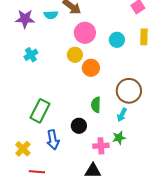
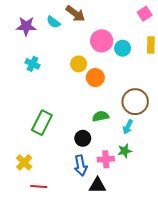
cyan semicircle: (51, 15) -> (53, 22), turned 40
pink circle: (85, 33) -> (102, 41), moved
cyan cross: (31, 55) -> (32, 64), turned -32
green semicircle: (96, 105) -> (101, 116), turned 77
blue arrow: (53, 140) -> (81, 166), moved

